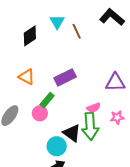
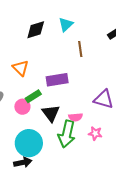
brown line: (77, 31) -> (80, 49), moved
black triangle: (72, 133) -> (51, 113), moved
cyan circle: (57, 146) -> (29, 143), size x1.4

